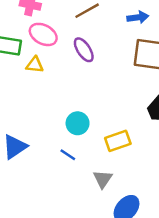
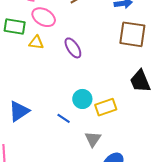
purple ellipse: (84, 50) -> (73, 48), moved
cyan circle: (78, 123) -> (82, 99), moved

